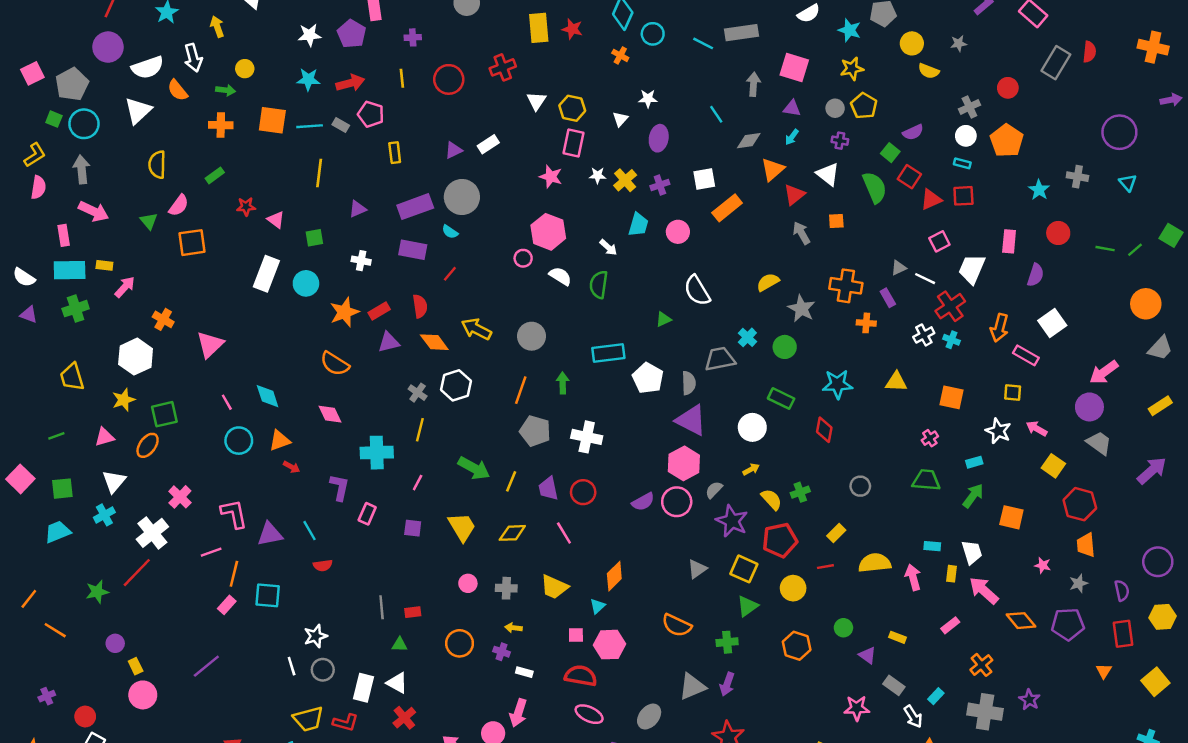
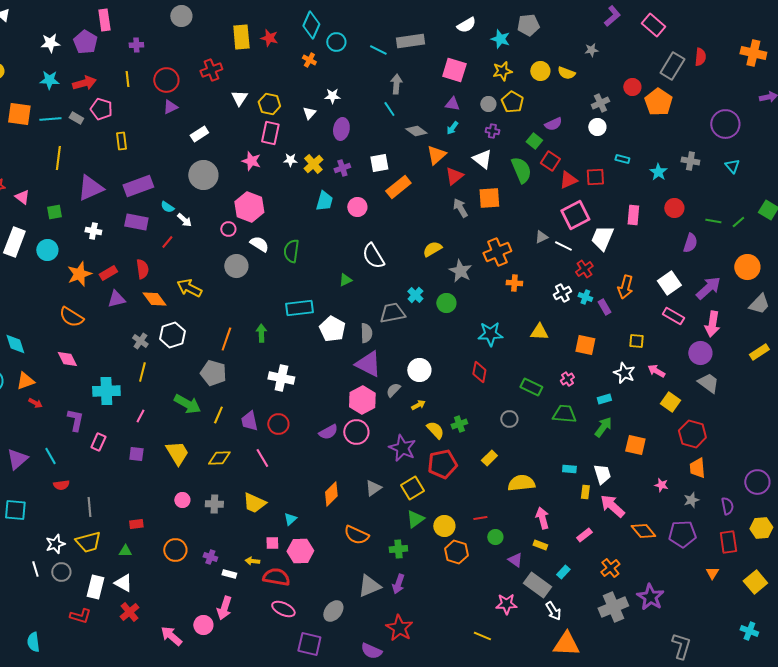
yellow circle: (912, 43) -> (540, 71), moved
gray arrow: (753, 84) -> (396, 84), moved
gray diamond: (749, 141) -> (416, 131), turned 45
orange pentagon: (1007, 141) -> (658, 102), moved
purple triangle: (454, 150) -> (170, 107), moved
cyan rectangle: (962, 163) -> (622, 159), moved
gray circle: (462, 197) -> (203, 175), moved
purple triangle: (358, 209) -> (90, 188), size x1.8
orange square: (836, 221) -> (489, 198), size x1.6
pink square: (939, 241) -> (575, 215), size x1.6
white arrow: (608, 247) -> (184, 220), moved
purple semicircle: (1035, 275) -> (690, 243), moved
orange cross: (846, 286) -> (497, 252), turned -32
purple rectangle: (888, 298) -> (604, 307), moved
red cross: (950, 306) -> (584, 269), size x0.7
gray circle: (532, 336) -> (236, 266), moved
pink rectangle: (1026, 355) -> (673, 316), moved
pink arrow: (1104, 372) -> (712, 324), turned -45
green rectangle: (781, 399) -> (531, 387), moved
gray pentagon: (535, 431) -> (213, 373), moved
purple arrow: (1152, 471) -> (708, 288), moved
gray semicircle: (714, 490) -> (393, 390), moved
purple triangle: (270, 534) -> (17, 459), turned -30
red line: (825, 567) -> (480, 518), moved
yellow square: (744, 569) -> (412, 488), turned 35
orange diamond: (614, 576) -> (331, 494), moved
pink arrow: (913, 577) -> (542, 518), moved
yellow circle: (793, 588) -> (444, 526), moved
gray line: (382, 607) -> (89, 507), moved
yellow arrow: (514, 628) -> (252, 561), moved
gray rectangle: (894, 685) -> (537, 585), size x1.5
cyan rectangle: (936, 696) -> (563, 572), moved
purple star: (1029, 700) -> (650, 597), size x1.5
gray cross: (985, 712) -> (613, 607), turned -32
yellow trapezoid: (308, 719) -> (88, 542), moved

